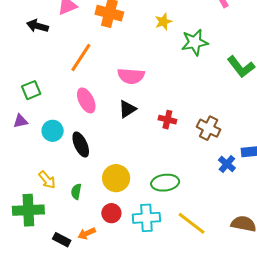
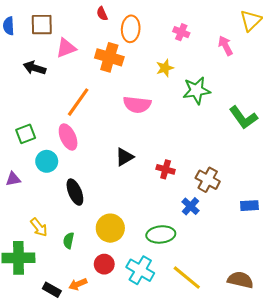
pink semicircle: (131, 76) -> (137, 105), moved
pink ellipse: (86, 100) -> (68, 137), moved
purple triangle: (20, 121) -> (13, 179), moved
cyan circle: (53, 131) -> (47, 161), moved
blue cross: (227, 164) -> (190, 206), moved
cyan cross: (146, 218) -> (140, 270), turned 32

